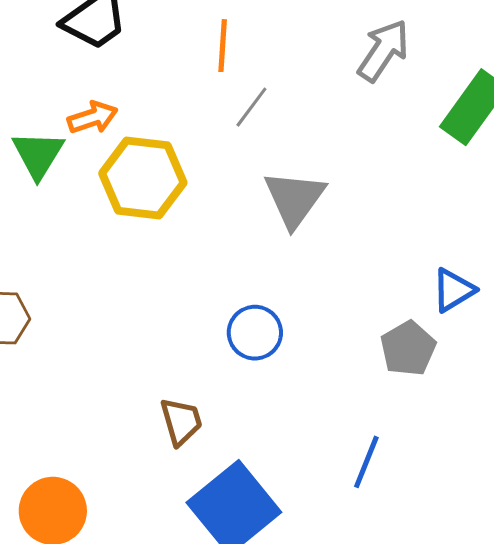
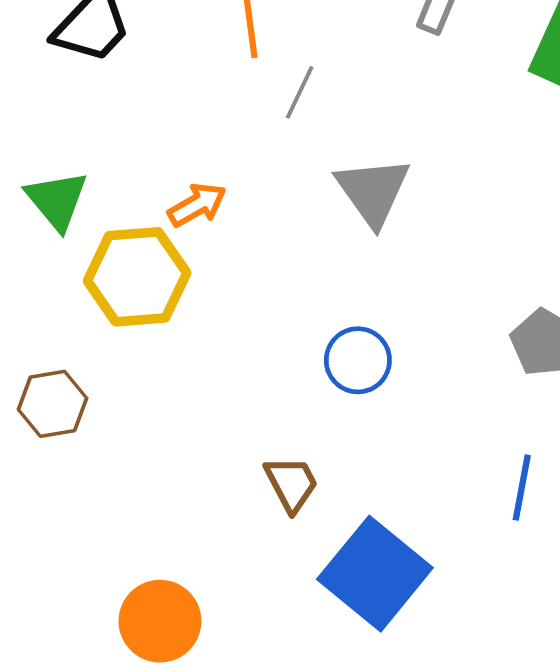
orange arrow: (93, 118) -> (197, 205), moved
yellow hexagon: (143, 178) -> (137, 277), moved

